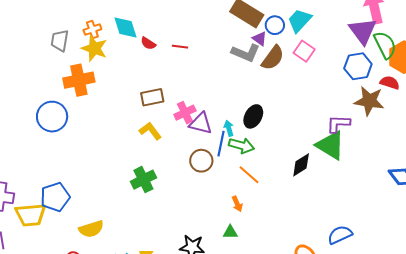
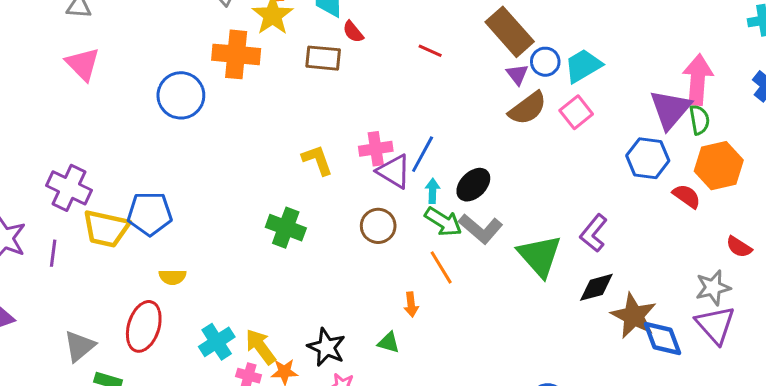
green semicircle: (385, 45) -> (699, 120), moved, size x0.7
red line: (180, 47) -> (430, 51), moved
gray L-shape: (246, 53) -> (481, 229), moved
brown rectangle: (152, 97) -> (323, 58), moved
brown star: (369, 101) -> (634, 316), moved
purple L-shape: (338, 124) -> (594, 233), turned -70
blue line: (221, 144) -> (423, 154), moved
green triangle: (330, 145) -> (540, 256), moved
black diamond: (301, 165) -> (596, 287), moved
green cross: (143, 180) -> (286, 228), turned 30
yellow semicircle: (91, 229) -> (173, 277), moved, size x0.7

